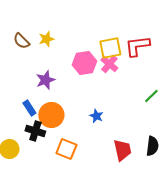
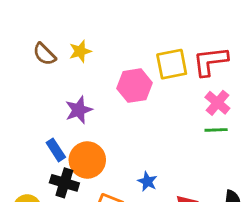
pink cross: (109, 64) -> (217, 103), moved
green line: (151, 96) -> (216, 130), moved, turned 42
blue star: (96, 116) -> (147, 181), moved

